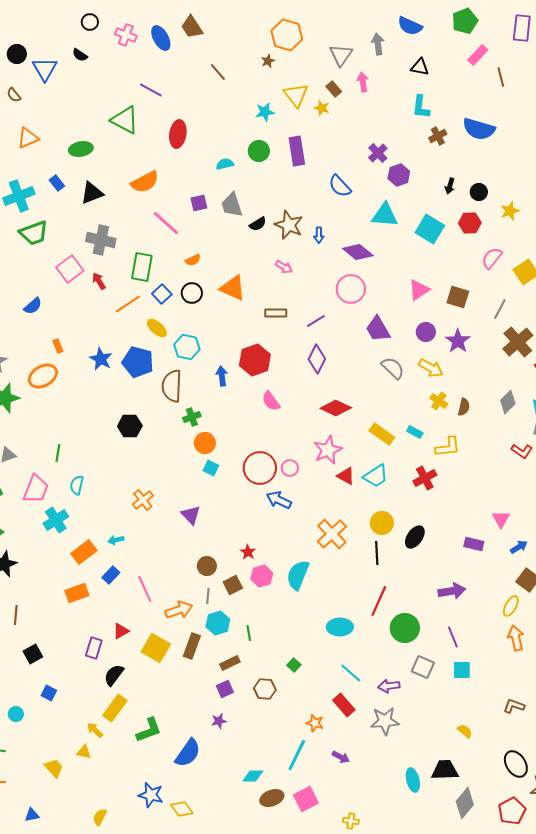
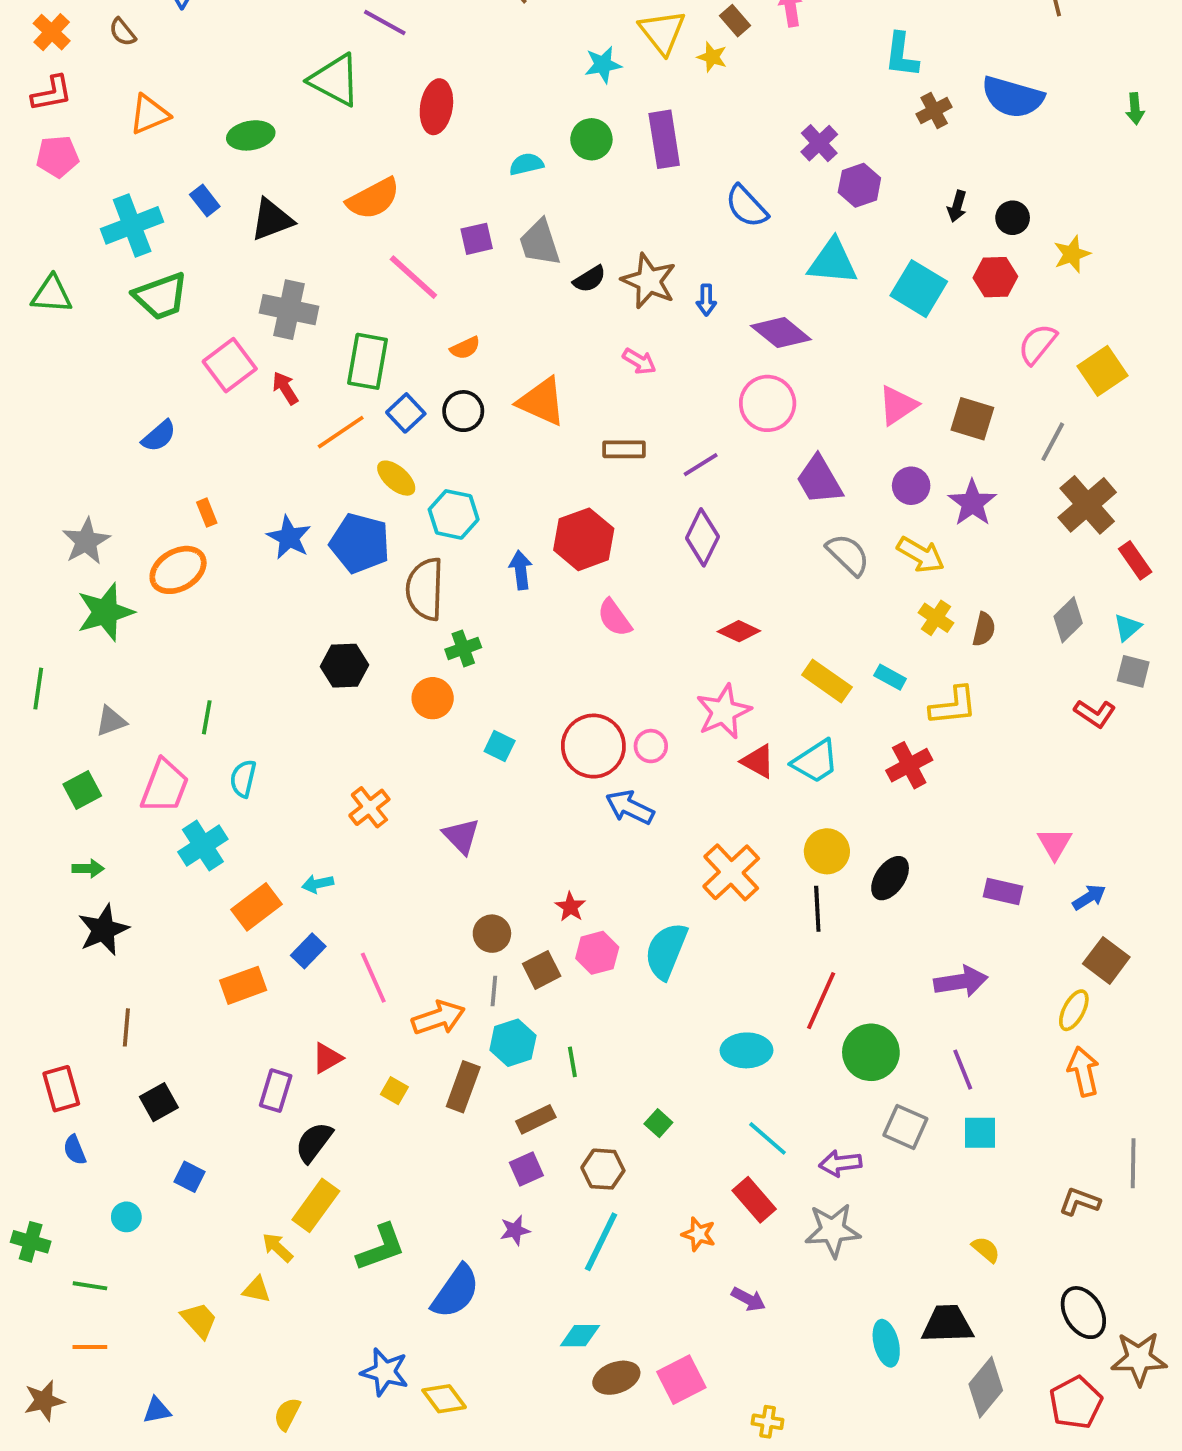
red diamond: (336, 408) -> (739, 631), size x0.7
orange circle: (205, 443) -> (433, 698), moved
yellow square: (156, 648) -> (394, 1091), size x0.5
cyan line: (297, 755) -> (601, 1242), moved

